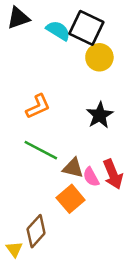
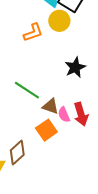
yellow circle: (99, 57) -> (59, 21), moved
orange L-shape: (38, 106) -> (33, 32), moved

